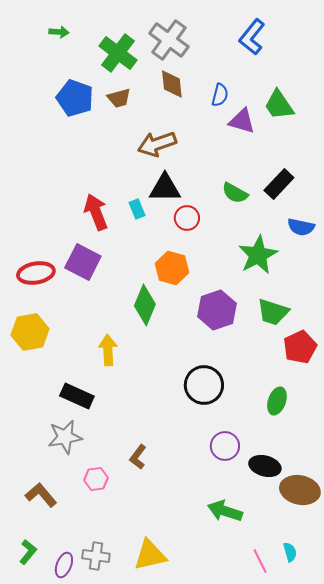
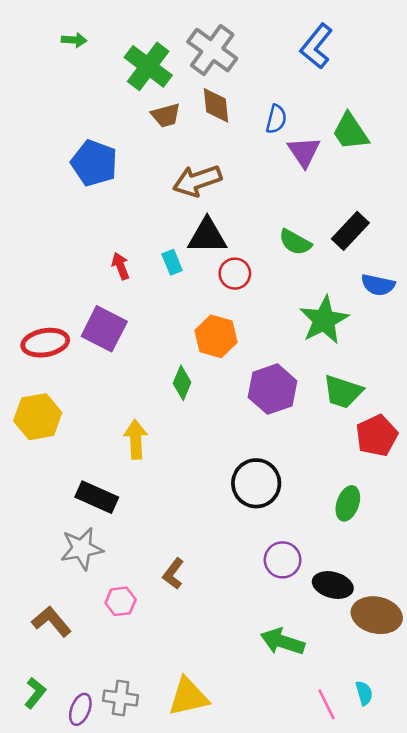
blue pentagon: (75, 98) -> (94, 163), moved
brown trapezoid: (119, 98) -> (166, 115), moved
purple triangle: (242, 121) -> (304, 152), turned 40
red arrow: (96, 212) -> (121, 266), size x0.6
green diamond: (145, 305) -> (182, 383), size x0.7

